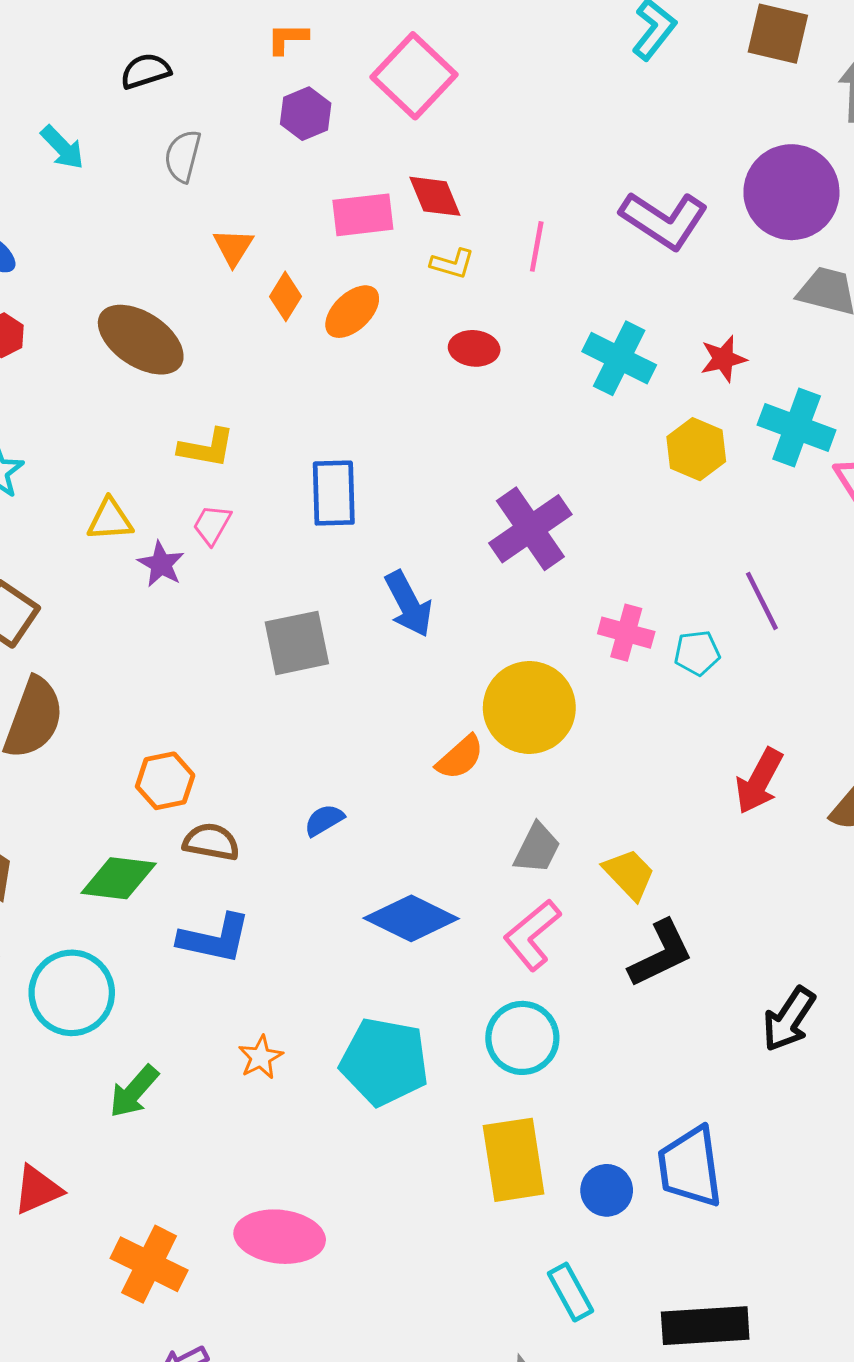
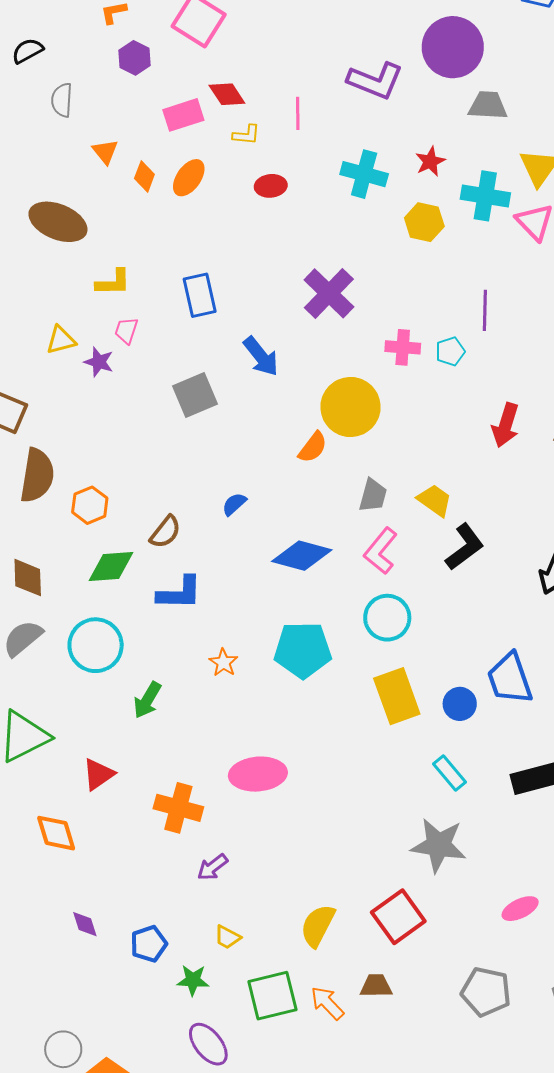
purple line: (762, 601) -> (485, 310), turned 39
orange hexagon: (165, 781) -> (90, 505), moved
brown semicircle: (211, 842) -> (165, 532), turned 129

